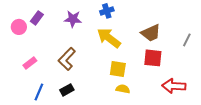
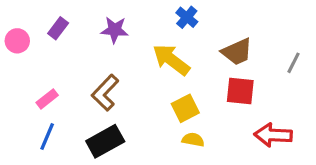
blue cross: (107, 11) -> (187, 17), moved, turned -32
pink circle: (19, 27) -> (17, 41), moved
yellow square: (118, 69) -> (185, 108), turned -36
black rectangle: (67, 90) -> (105, 141), size x1.6
blue line: (39, 92) -> (47, 137), moved

